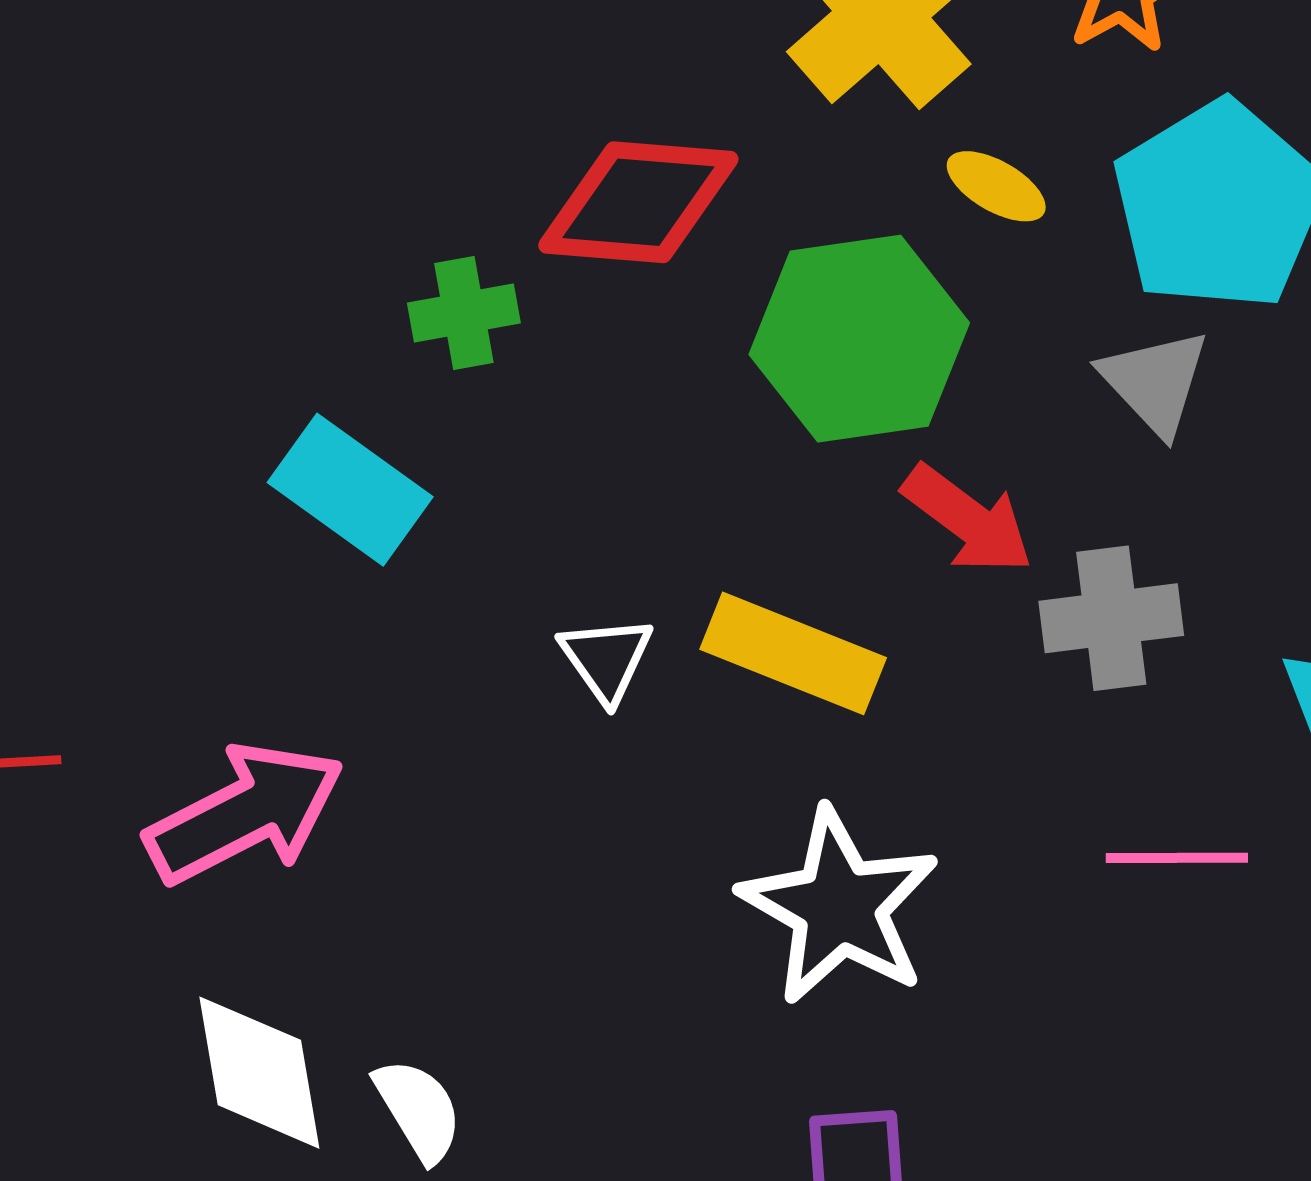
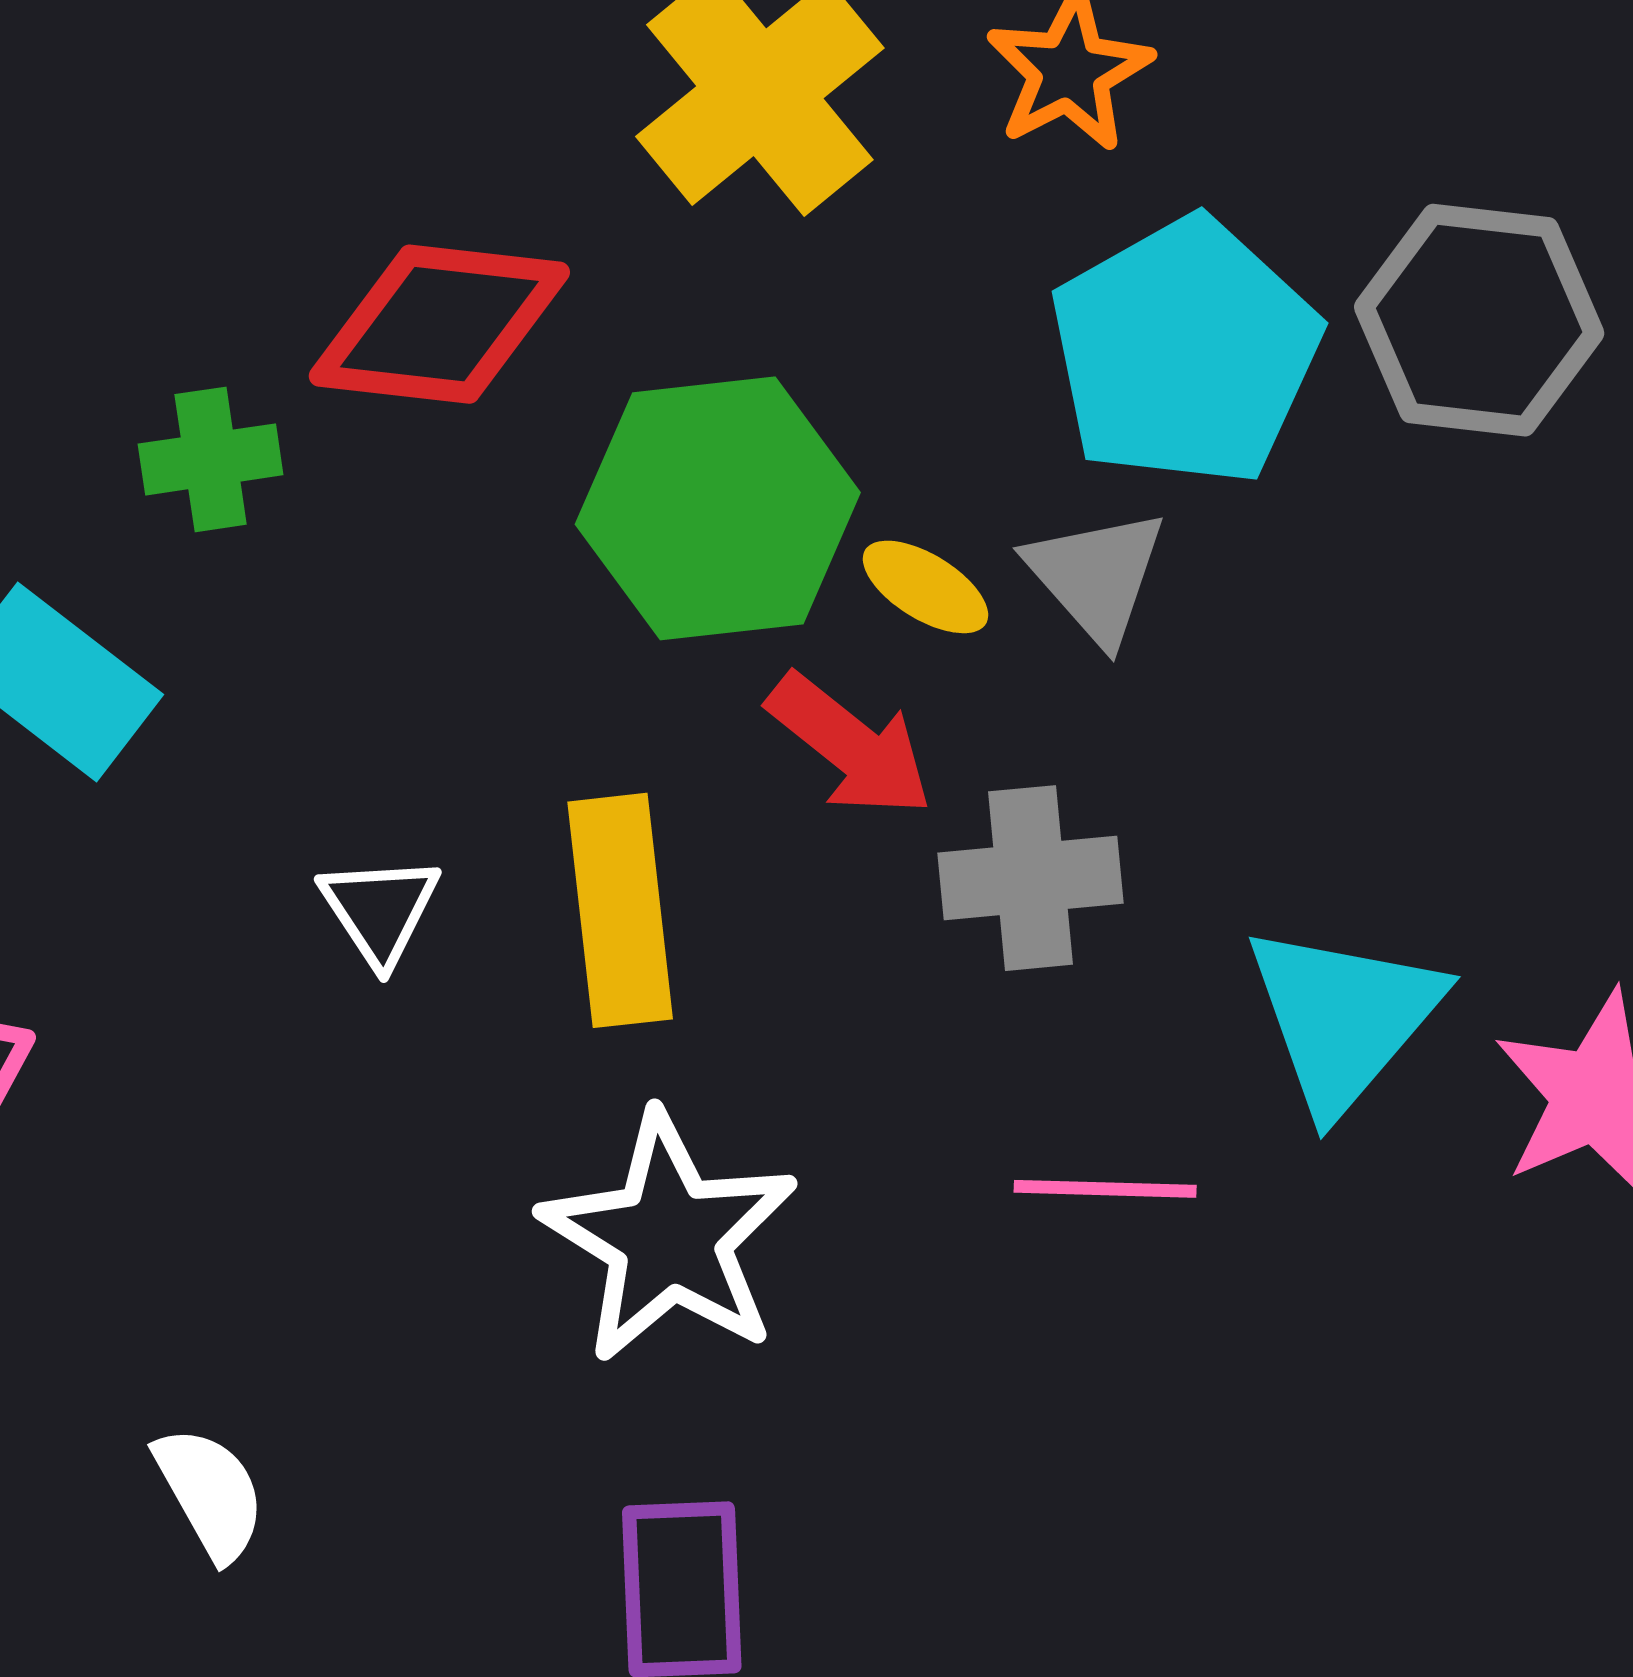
yellow ellipse: (996, 186) -> (925, 587), moved
yellow rectangle: (793, 653) -> (620, 910), turned 60
white semicircle: (418, 1110) -> (210, 1493), moved

